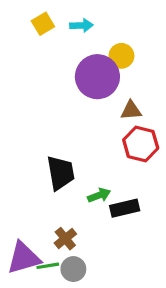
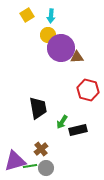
cyan arrow: (81, 25) -> (51, 16), turned 96
yellow circle: (121, 56) -> (48, 35), moved
brown triangle: (131, 110) -> (77, 57), moved
green arrow: (99, 195) -> (62, 122), turned 144

